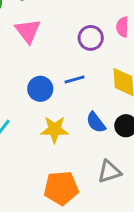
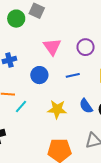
pink triangle: (28, 31) -> (52, 47), moved
blue circle: (40, 89) -> (39, 75), moved

